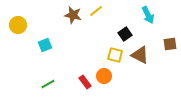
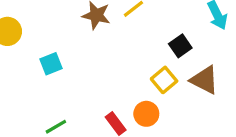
yellow square: (115, 55) -> (164, 80), turned 35

